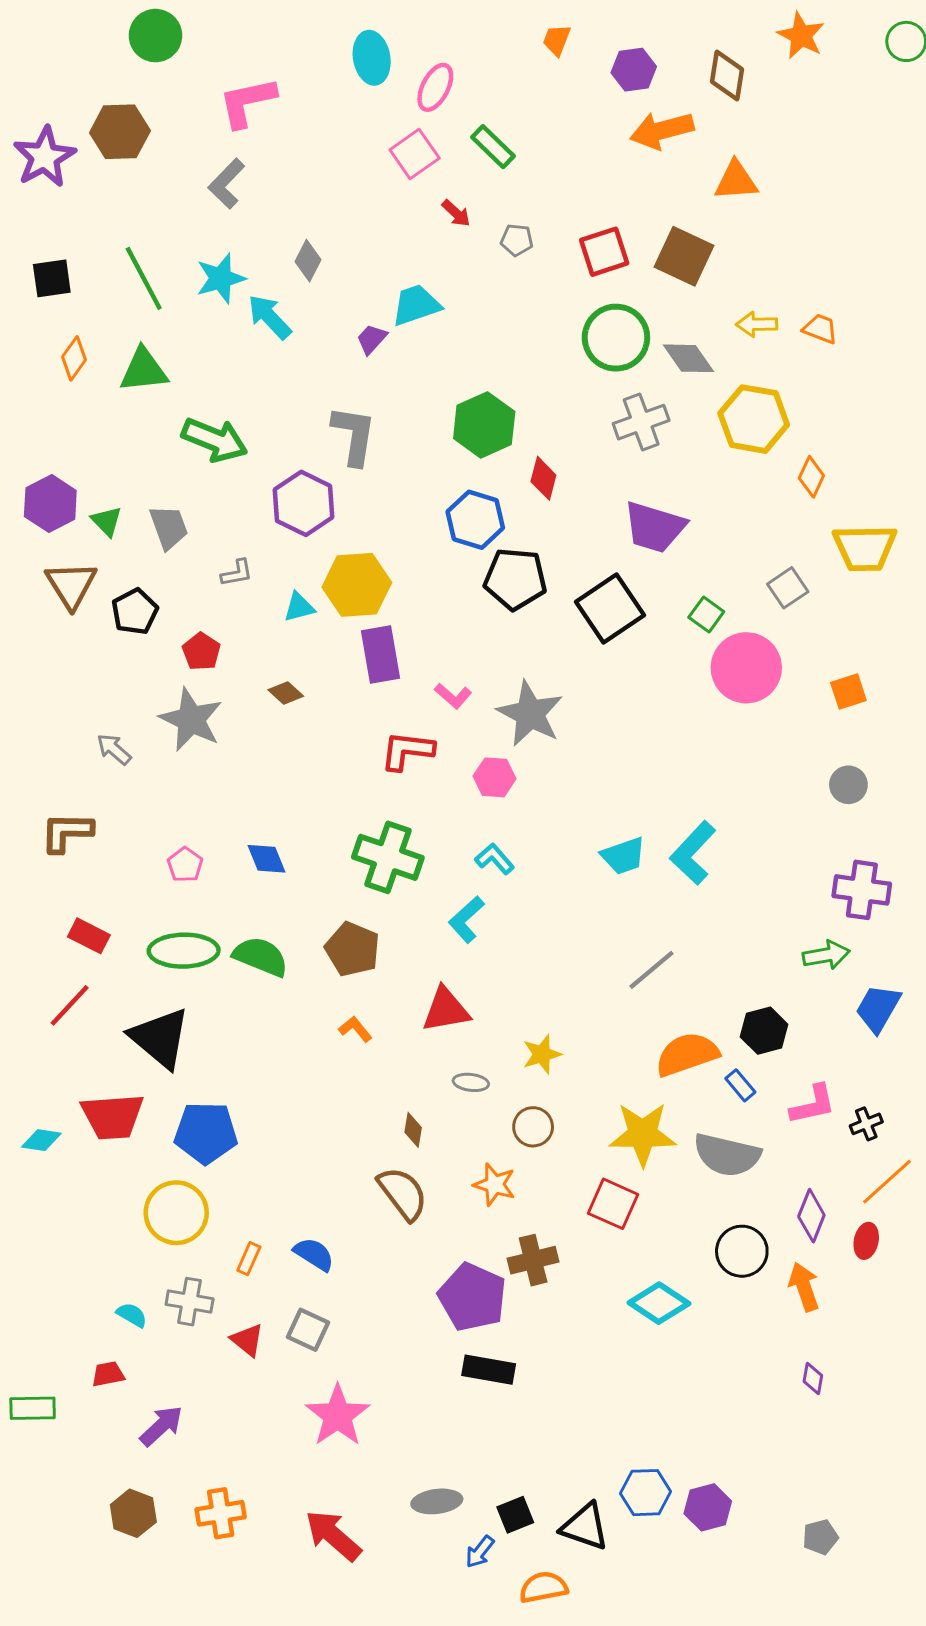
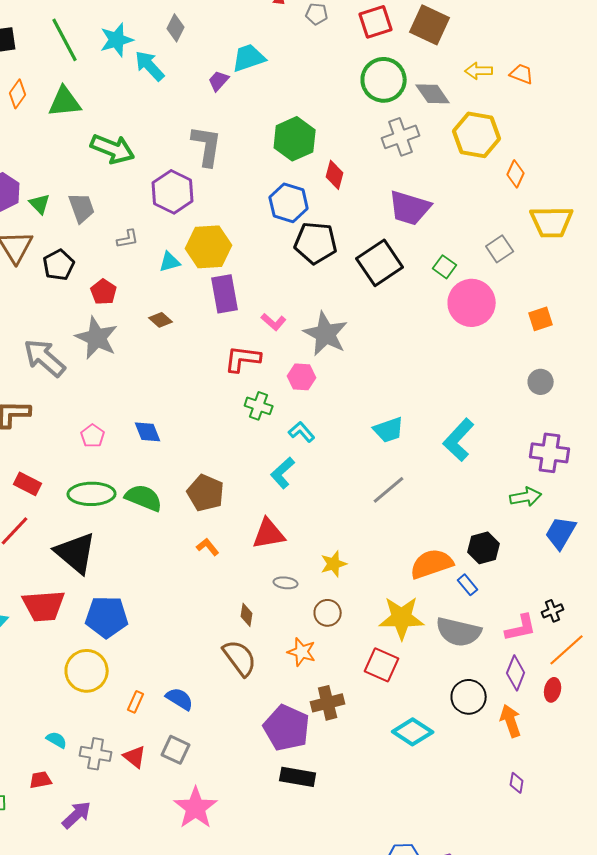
gray arrow: (114, 749) -> (45, 358), size x1.8
cyan L-shape: (693, 853) -> (459, 440), moved
green cross: (388, 857) -> (259, 406), moved, size x0.6
gray line: (652, 970) -> (389, 490), moved
pink L-shape: (813, 1105) -> (521, 628), moved
gray cross: (190, 1302) -> (96, 754), moved

